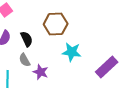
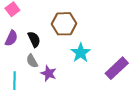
cyan star: (72, 52) -> (81, 53), turned 30

